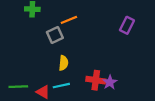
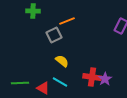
yellow semicircle: (64, 63) -> (62, 61), turned -56
cyan line: (61, 86) -> (60, 82), turned 42

